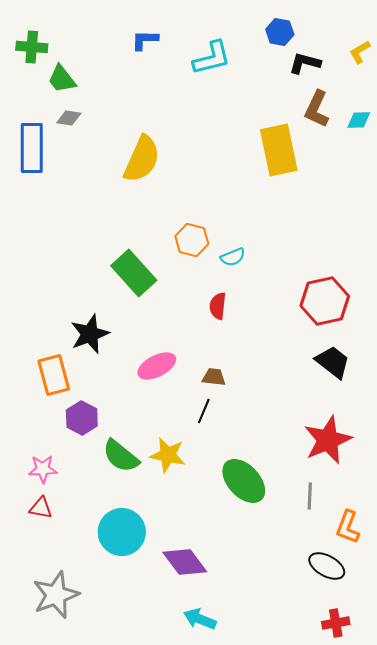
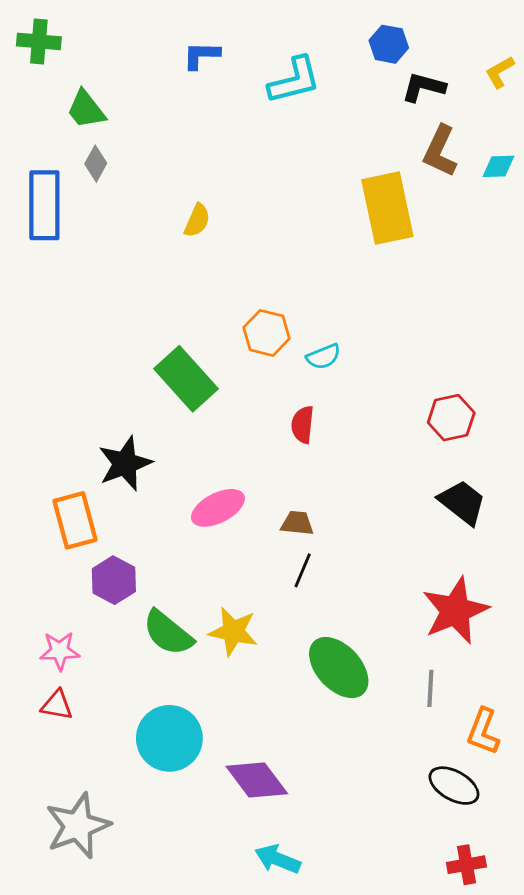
green cross: (32, 47) -> (39, 41), moved
gray diamond: (69, 118) -> (96, 164), turned -70
yellow semicircle: (142, 159) -> (197, 221), size x0.5
red hexagon: (325, 301) -> (451, 418), size x0.7
black line: (204, 411) -> (303, 570), moved

